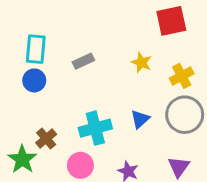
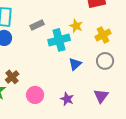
gray circle: (185, 115) -> (105, 61), size x0.7
cyan cross: (95, 128) -> (59, 40), moved

